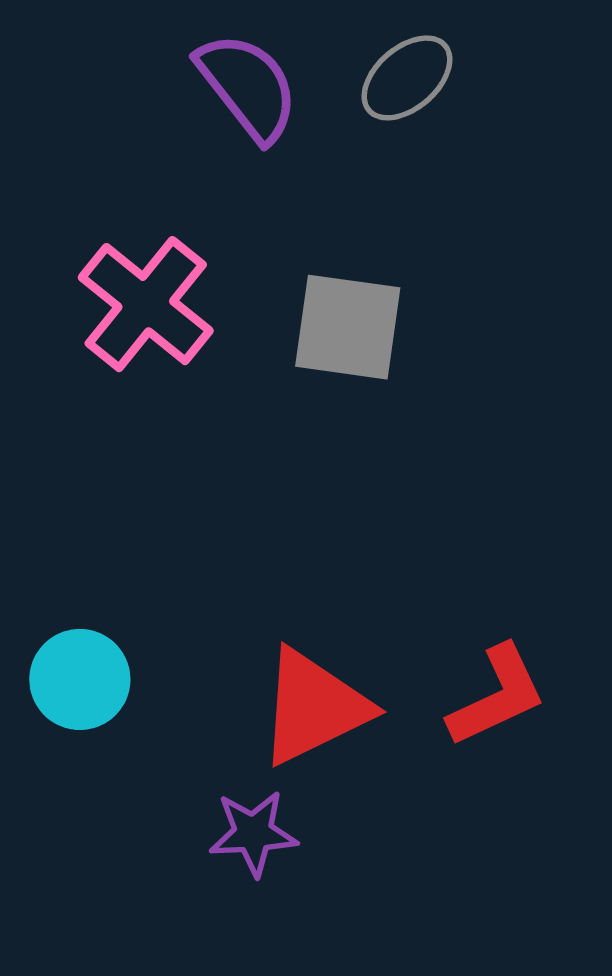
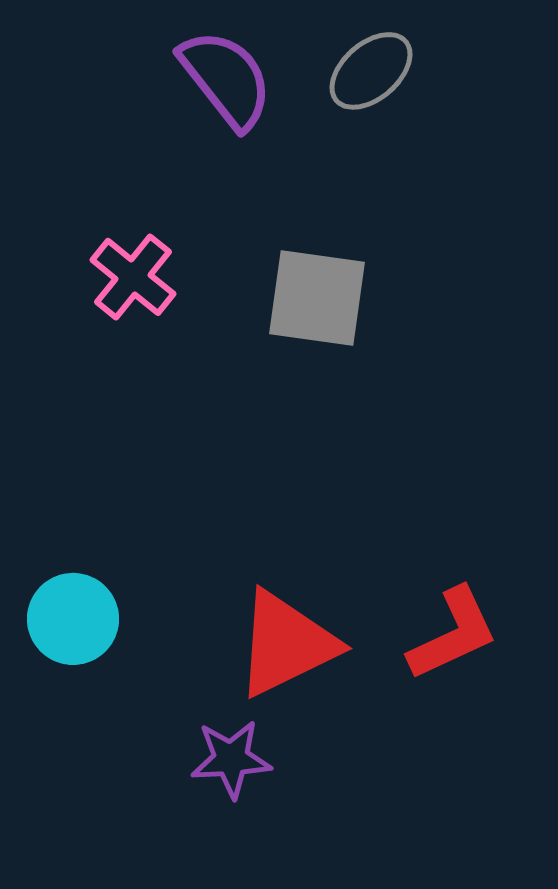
pink cross: (146, 304) -> (133, 277), size x0.7

